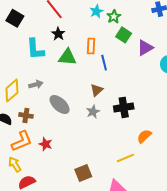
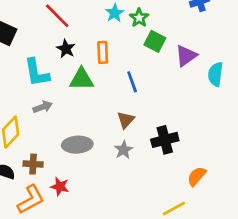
orange rectangle: (91, 46) -> (103, 52), moved
gray arrow: (36, 84) -> (43, 107), moved
gray ellipse: (60, 105) -> (77, 145), turned -40
red star: (46, 144) -> (60, 187), moved

